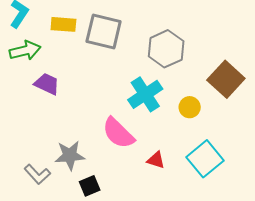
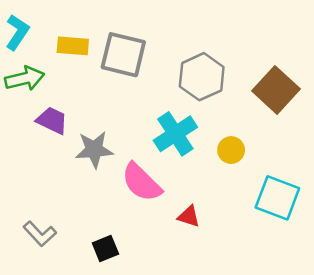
brown square: (226, 79) -> (276, 90), moved
gray star: (70, 155) -> (94, 150), moved
cyan square: (205, 159) -> (277, 198), moved, turned -30

